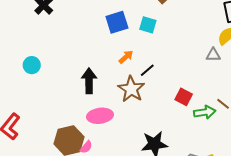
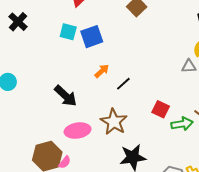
cyan square: (148, 25) -> (68, 32), moved
black arrow: (89, 81) -> (66, 96), turned 135
brown star: (131, 89) -> (114, 122), moved

